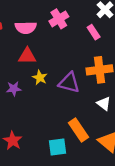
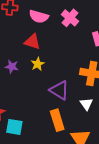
pink cross: (59, 19) -> (70, 18), turned -36
purple triangle: (69, 83) -> (59, 90), moved
cyan square: (58, 147) -> (14, 127), moved

